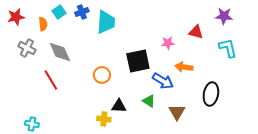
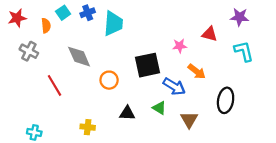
gray diamond: (60, 52) -> (79, 57), moved
orange arrow: (184, 67) -> (197, 72), turned -150
yellow cross: (104, 119) -> (88, 127), moved

